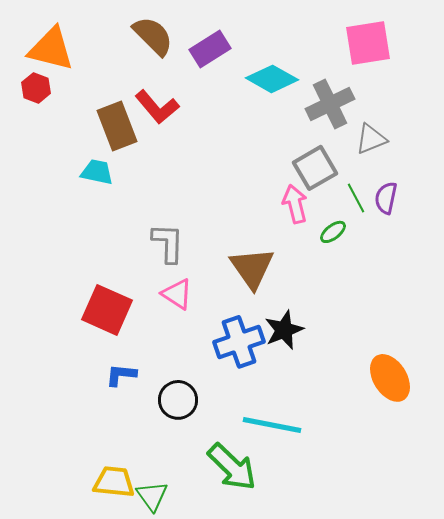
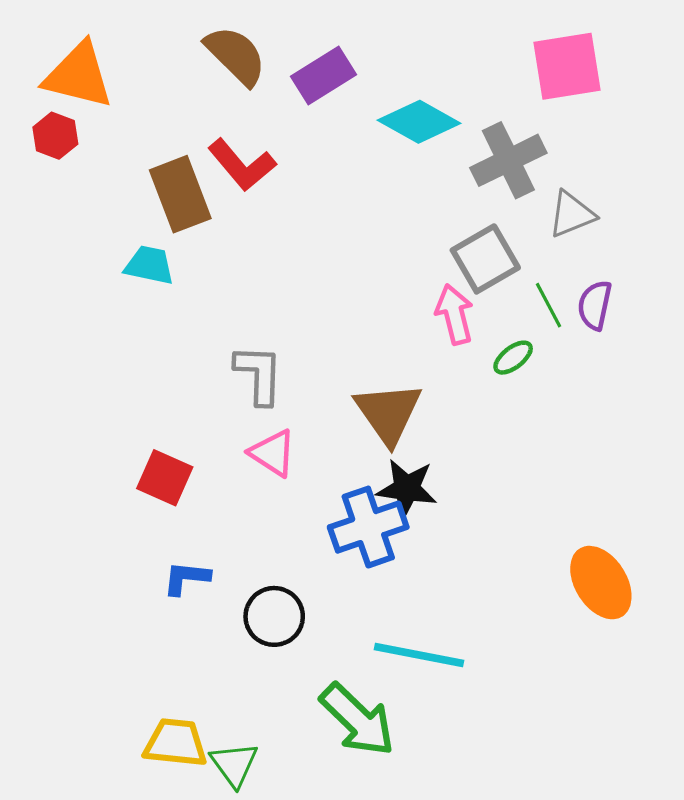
red square: (107, 310) -> (165, 478), size x0.7
black star: (284, 330) -> (407, 489), moved, turned 30

